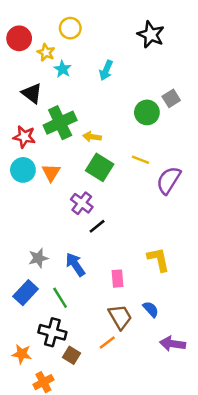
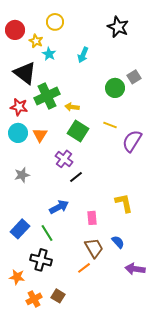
black triangle: (32, 93) -> (25, 73), size x1.4
gray star: (38, 258) -> (22, 175), moved
blue arrow: (75, 265) -> (59, 207), turned 96
brown square: (72, 355) -> (58, 296), moved

